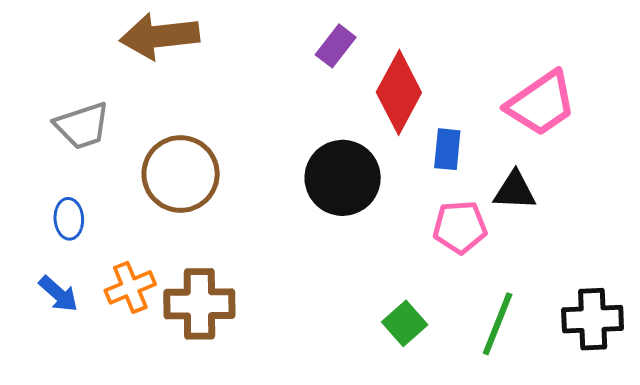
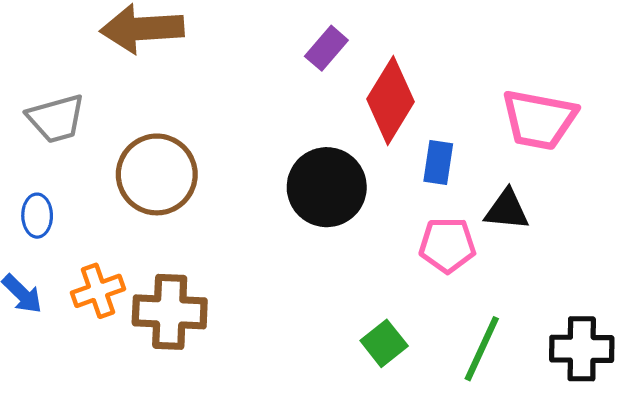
pink trapezoid: (541, 103) -> (539, 120), turned 42

